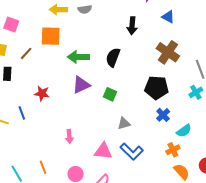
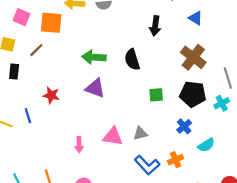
orange square: (51, 36) -> (51, 23), moved
black semicircle: (113, 57) -> (132, 60), turned -42
purple triangle: (81, 85) -> (95, 88), turned 42
black pentagon: (157, 88) -> (193, 94), moved
green square: (110, 94) -> (156, 95), moved, turned -32
orange cross: (173, 150) -> (176, 160), moved
pink triangle: (103, 151) -> (113, 136), moved

